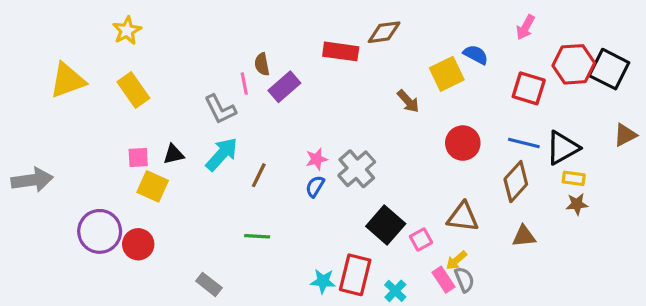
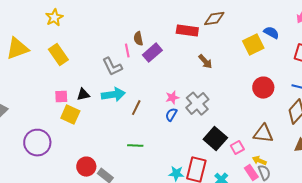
brown arrow: (408, 101) -> (205, 62), moved
cyan arrow: (222, 154) -> (113, 95), turned 40
red circle: (138, 244) -> (86, 167), moved
yellow arrow: (456, 260) -> (259, 161), turned 64

